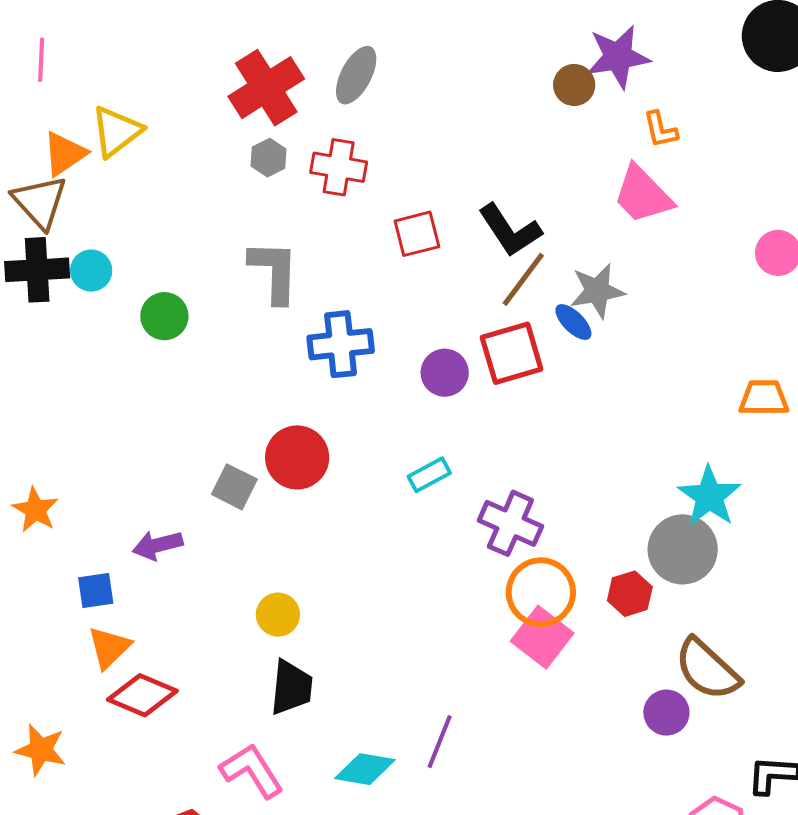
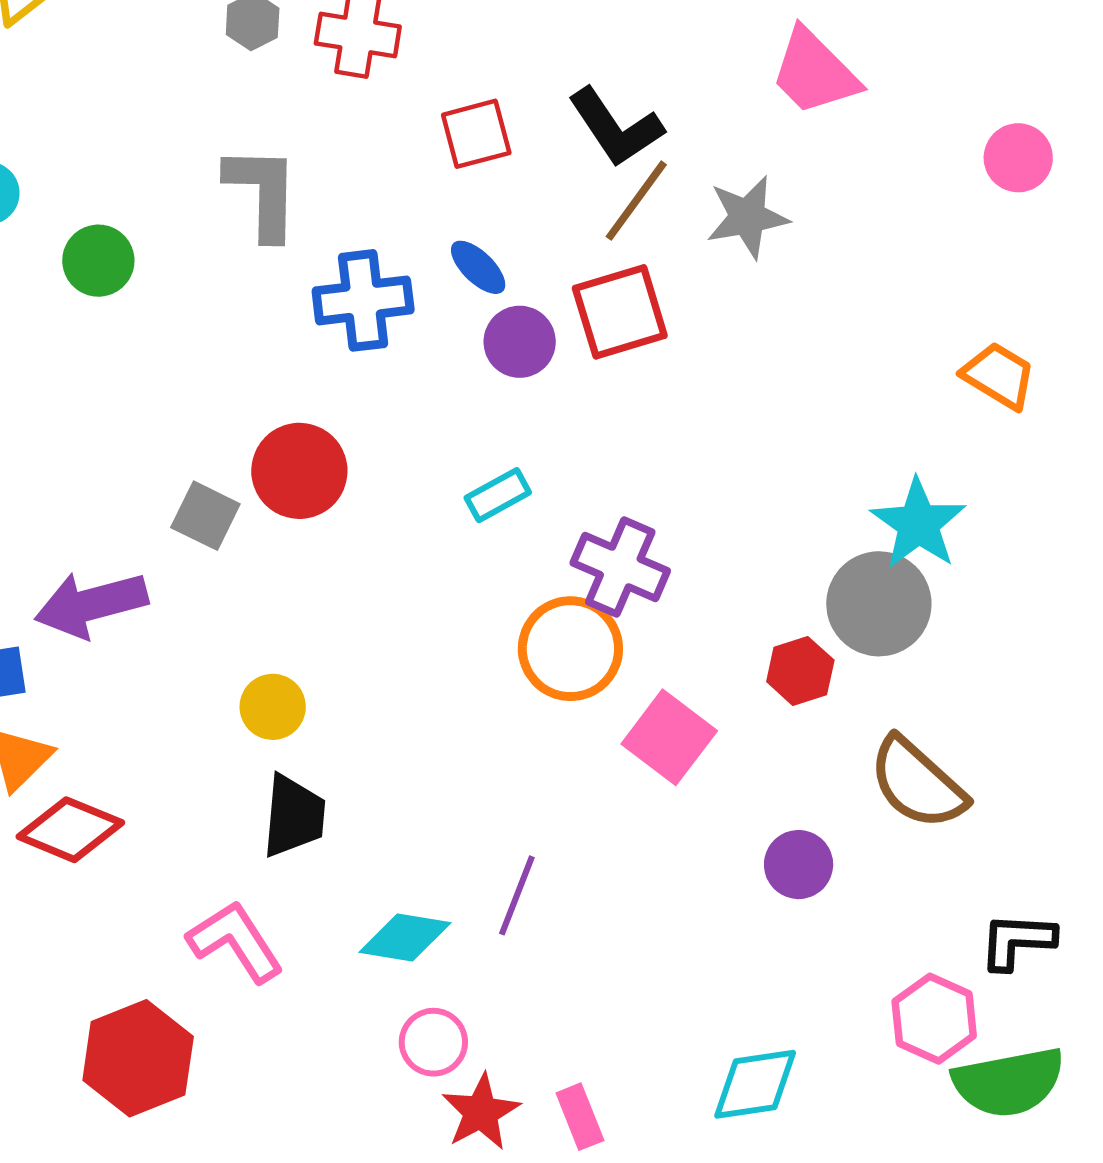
blue ellipse: (573, 322) -> (478, 267), moved
orange trapezoid: (764, 398) -> (999, 376), turned 32
purple arrow: (158, 545) -> (91, 604), size x1.5
orange circle: (541, 592) -> (570, 649), moved
purple circle: (666, 713) -> (799, 865), moved

